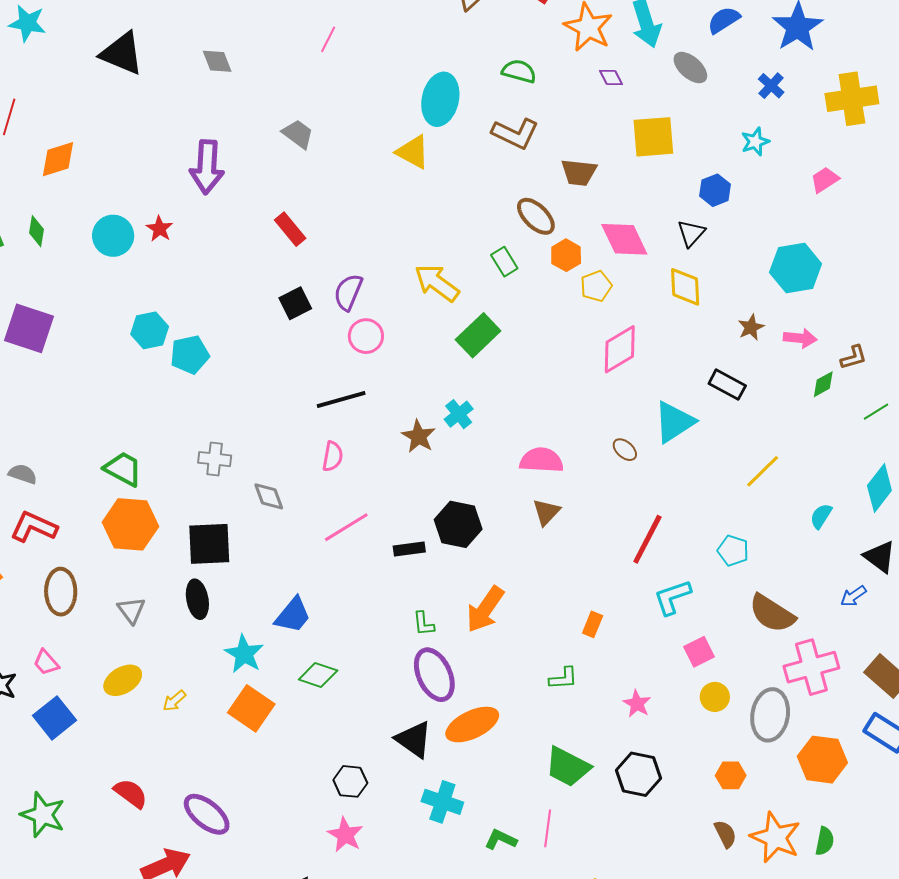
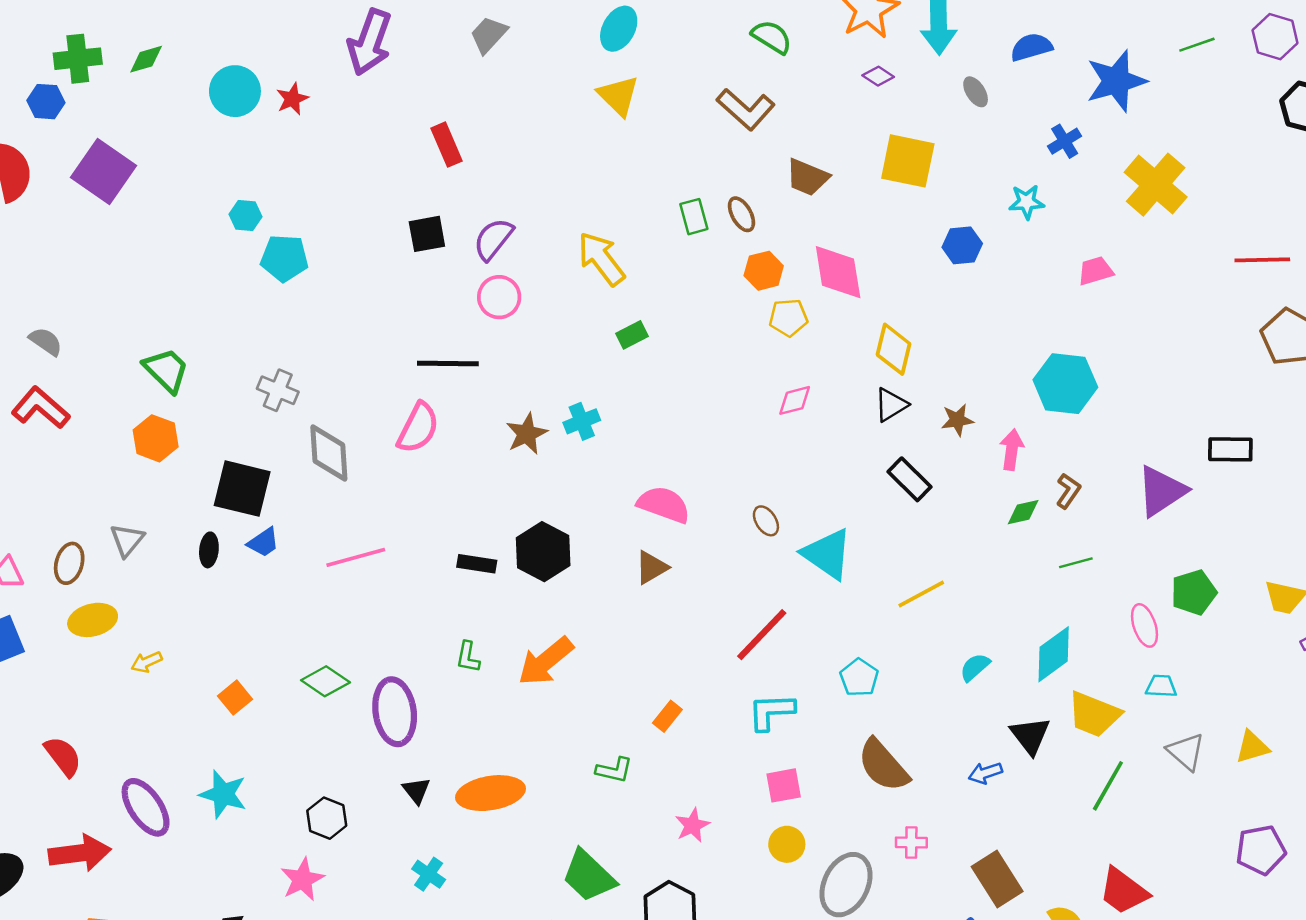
gray ellipse: (690, 68) -> (976, 92), size x0.7
purple diamond: (611, 78) -> (878, 76), turned -45
cyan ellipse: (440, 99) -> (619, 29), moved, size x0.7
yellow cross: (852, 99) -> (1156, 185), turned 33
gray trapezoid: (298, 134) -> (489, 35), turned -100
brown ellipse: (536, 216) -> (742, 214), size x0.7
green diamond: (37, 231) -> (146, 59), turned 48
black triangle: (691, 233) -> (891, 405), moved
green rectangle: (504, 262) -> (694, 217), moved
cyan hexagon: (796, 268) -> (1065, 384), moved
cyan hexagon: (150, 330) -> (245, 216), size x0.7
green rectangle: (478, 335) -> (632, 335), size x0.6
pink arrow: (800, 338) -> (1012, 450), turned -104
pink diamond: (620, 349) -> (795, 400), size x0.6
brown L-shape: (854, 357) -> (1068, 491), turned -56
cyan triangle: (674, 422) -> (827, 554), moved, turned 51
pink semicircle: (333, 456) -> (418, 428), size x1.4
gray diamond: (269, 496) -> (329, 453), size x1.4
orange hexagon: (130, 524) -> (156, 438), size x0.7
pink line: (346, 527) -> (356, 557), moved
brown ellipse: (61, 592) -> (69, 563), moved, size x0.7
black ellipse: (197, 599) -> (209, 550), size x0.7
blue trapezoid: (293, 615) -> (263, 542), moved, size x0.7
cyan star: (244, 654) -> (223, 794), moved, turned -30
pink cross: (811, 667) -> (911, 842), size x0.5
purple ellipse: (434, 675) -> (395, 712), moved
orange square: (251, 708) -> (235, 698), size x0.6
black triangle: (414, 739) -> (416, 790), size x0.6
cyan cross: (442, 802) -> (429, 874), size x0.7

